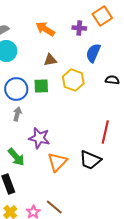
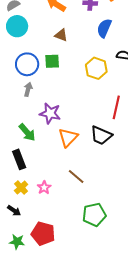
brown triangle: (50, 60) -> (61, 35), turned 32
yellow hexagon: (73, 80) -> (96, 68), moved
brown line: (54, 207) -> (76, 177), moved

